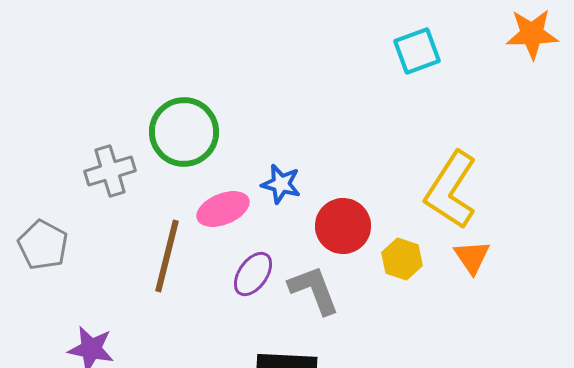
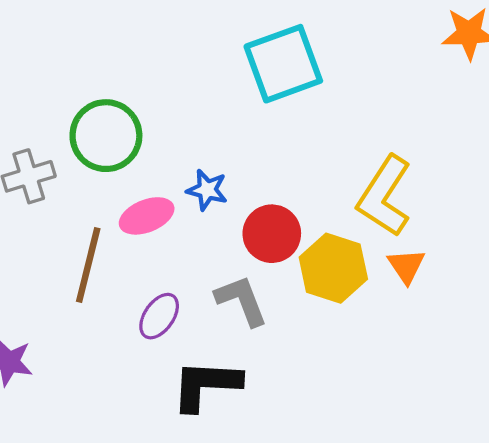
cyan square: (417, 51) -> (283, 64), moved, size x1.6
yellow hexagon: (402, 259) -> (333, 268), size x1.6
purple ellipse: (253, 274) -> (159, 316), moved

